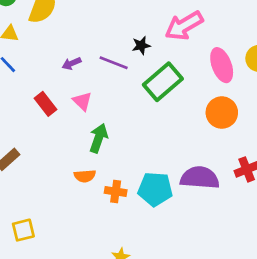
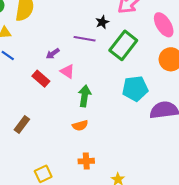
purple arrow: (72, 63) -> (53, 54), moved
cyan pentagon: (155, 189) -> (135, 89), moved
orange cross: (116, 191) -> (86, 161), moved

